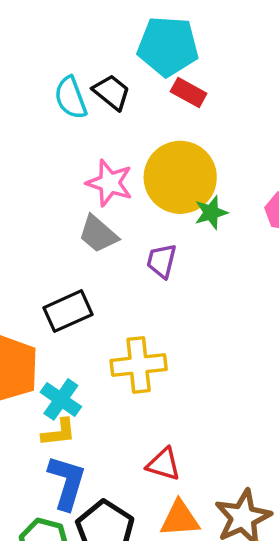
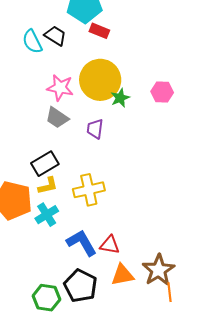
cyan cross: (61, 399) -> (47, 215), turned 30
yellow L-shape: (59, 432) -> (48, 186), moved
blue L-shape: (67, 482) -> (82, 243), moved, turned -40

